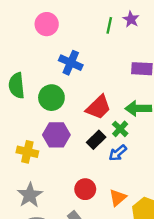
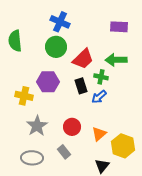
green circle: (51, 98) -> (56, 47), moved
green cross: (120, 129) -> (101, 77), turned -32
black rectangle: (96, 140) -> (81, 86), turned -63
gray star: (30, 195) -> (37, 126), moved

